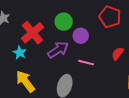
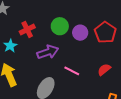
red cross: (32, 33) -> (27, 30), size x0.7
purple circle: (81, 36) -> (80, 33), moved

